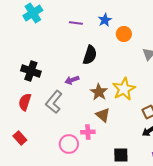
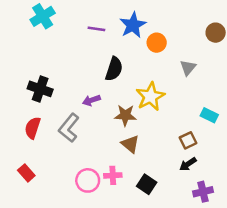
blue star: (105, 20) -> (133, 25), size x1.5
yellow star: (124, 89) -> (150, 96), moved
brown star: (99, 92) -> (125, 115), turned -30
pink cross: (88, 132) -> (113, 175), moved
black square: (121, 155) -> (147, 184), moved, turned 35

